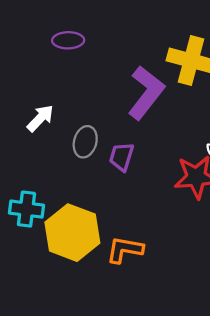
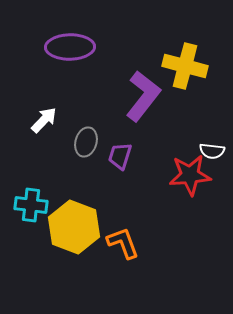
purple ellipse: (68, 40) -> (70, 47), size x1.6
orange L-shape: (125, 250) -> (123, 243), turned 60

